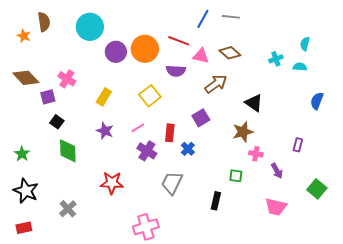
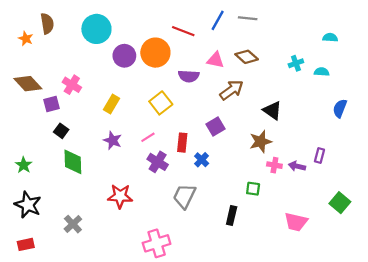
red line: (179, 41) -> (183, 31), moved
cyan semicircle: (305, 44) -> (330, 38), moved, turned 80
purple arrow: (277, 171) -> (297, 166), moved, turned 133

